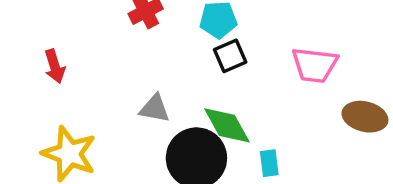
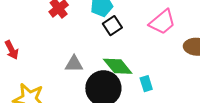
pink trapezoid: (315, 65) -> (162, 22), turned -36

